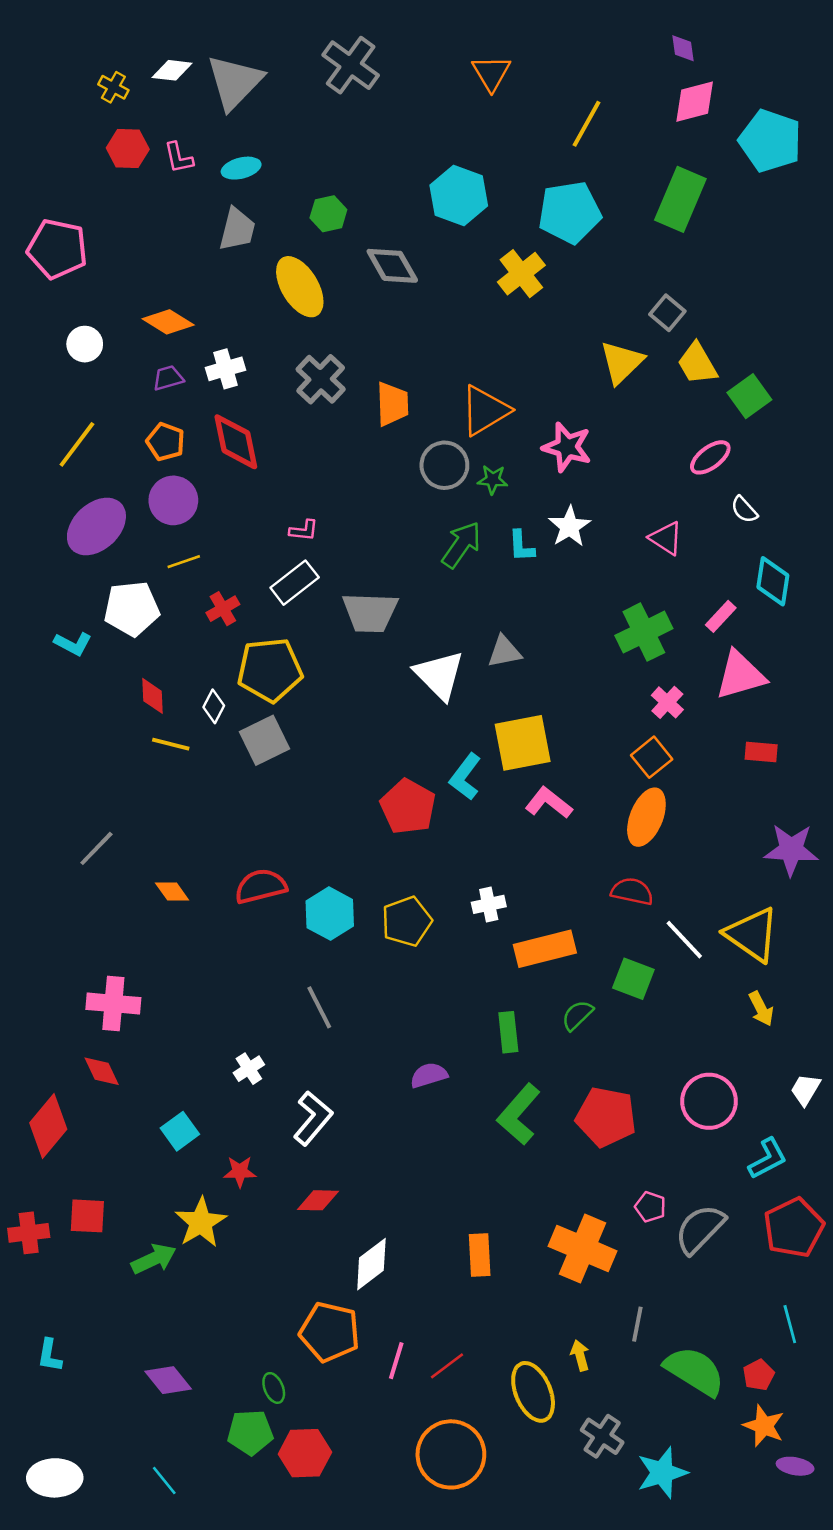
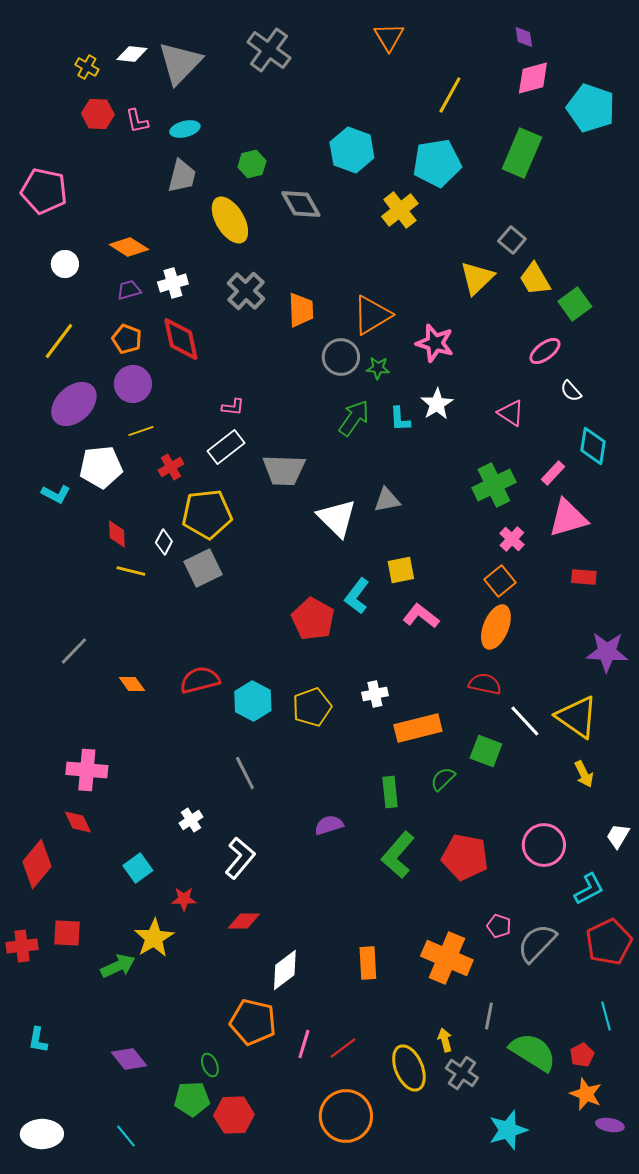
orange triangle: (491, 73) -> (389, 37), moved
yellow square: (523, 743) -> (401, 570), size x0.6
gray cross: (602, 1436) -> (462, 1073), moved

